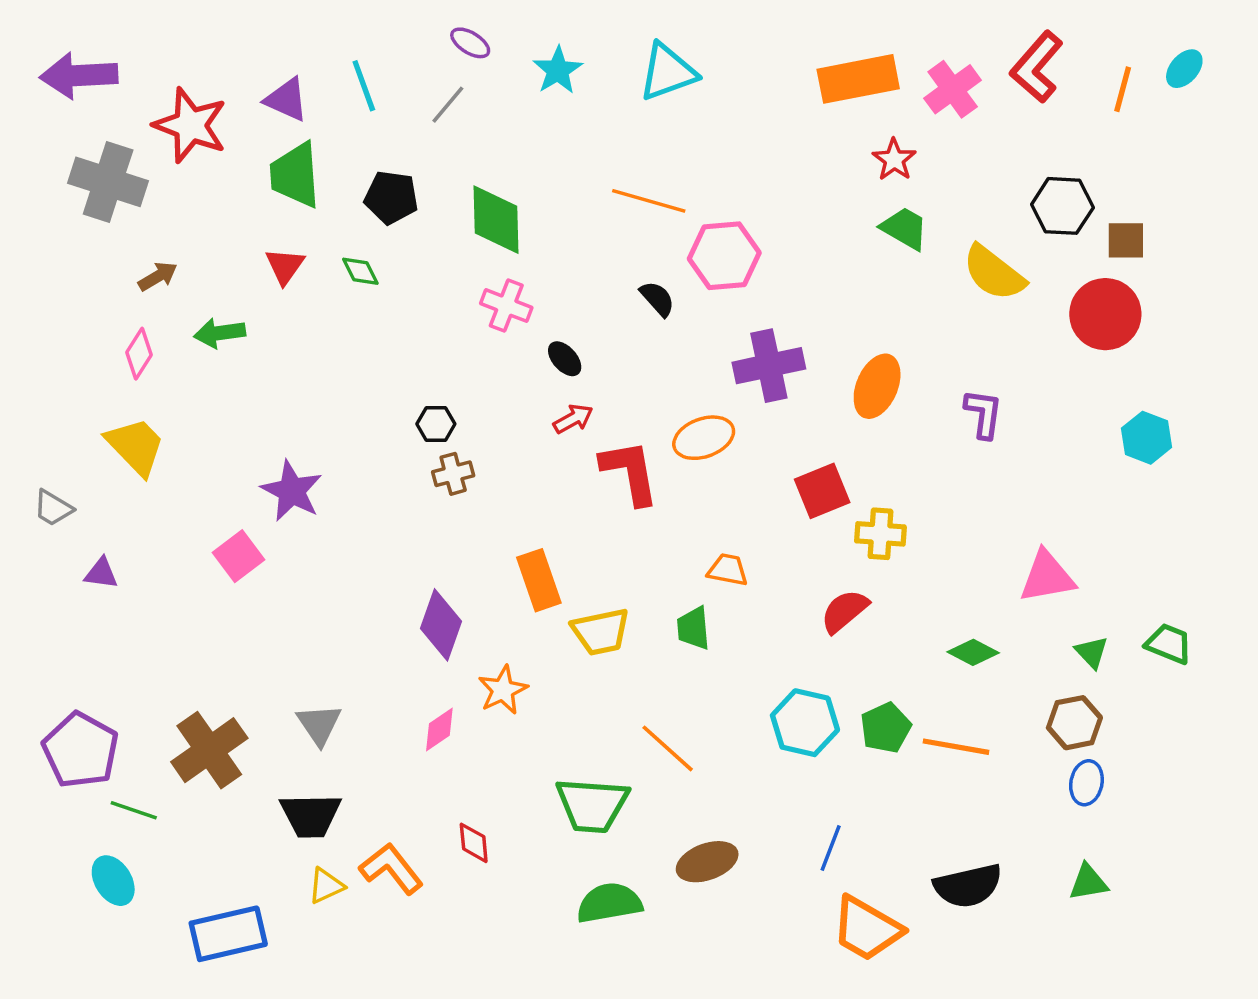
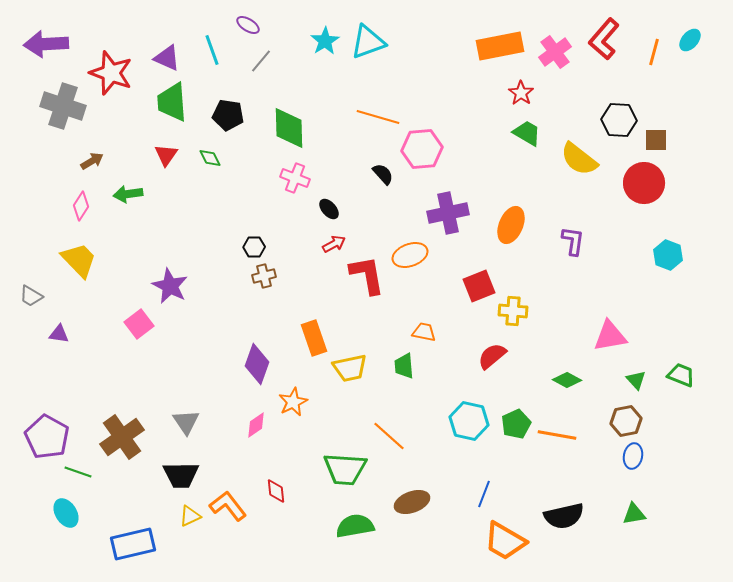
purple ellipse: (470, 43) -> (248, 25), moved
cyan triangle: (668, 72) -> (368, 42), moved

